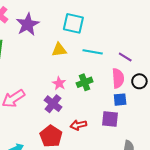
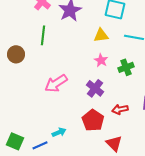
pink star: (59, 83) -> (101, 60), moved

